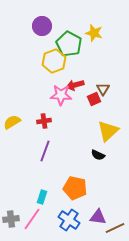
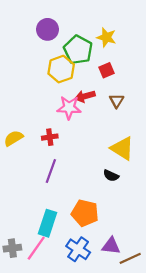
red square: (94, 99) -> (106, 70), moved
yellow triangle: (108, 131) -> (122, 148), turned -45
cyan rectangle: (42, 197) -> (48, 223), size x1.6

